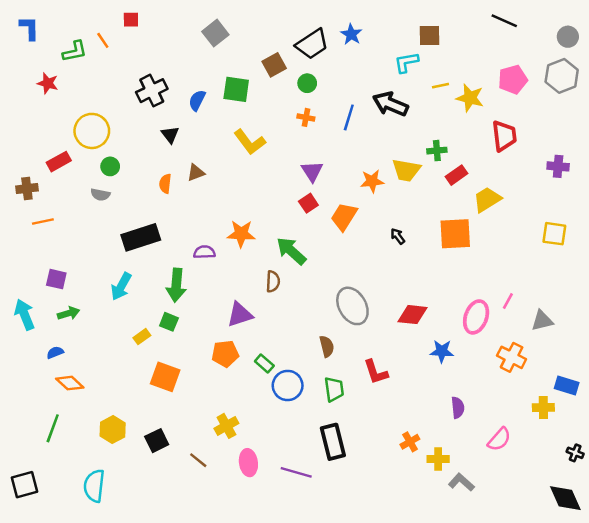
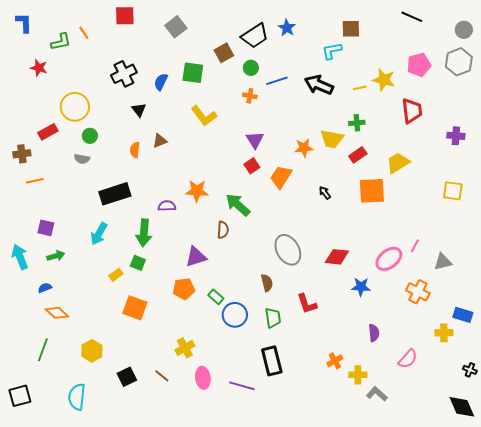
red square: (131, 20) -> (125, 16), moved, size x1.5
yellow line: (441, 86) -> (360, 88), moved
blue line: (349, 117) -> (277, 81), moved, turned 55
red rectangle: (456, 175) -> (358, 155), moved
pink ellipse: (476, 317) -> (389, 259), turned 32
black square: (157, 441) -> (127, 377), moved

